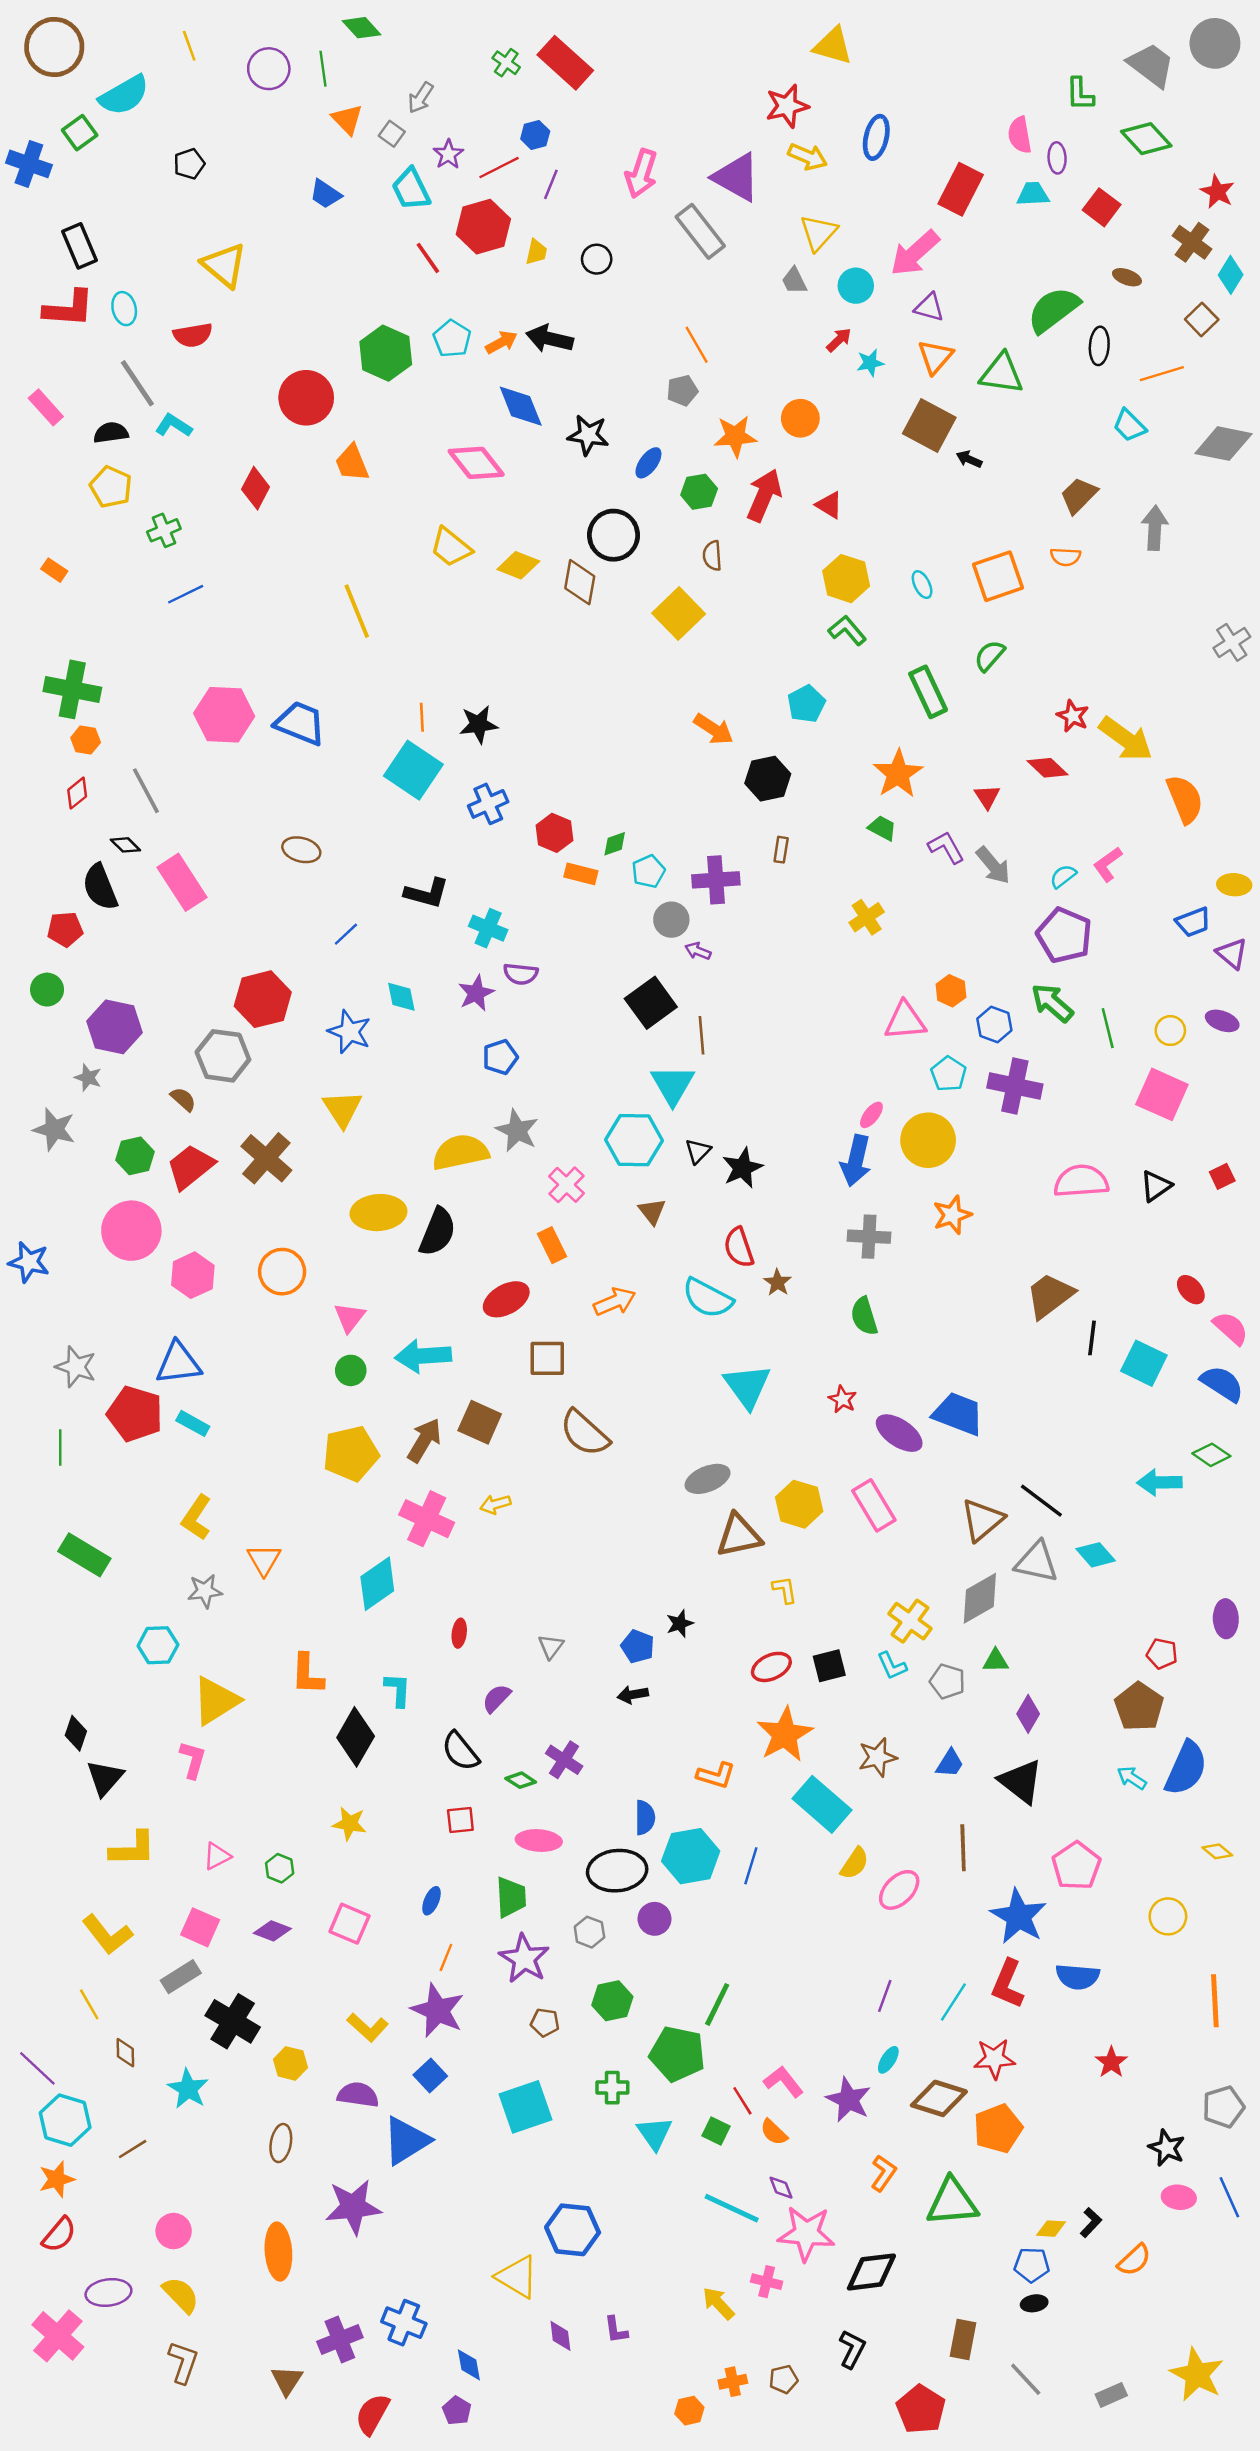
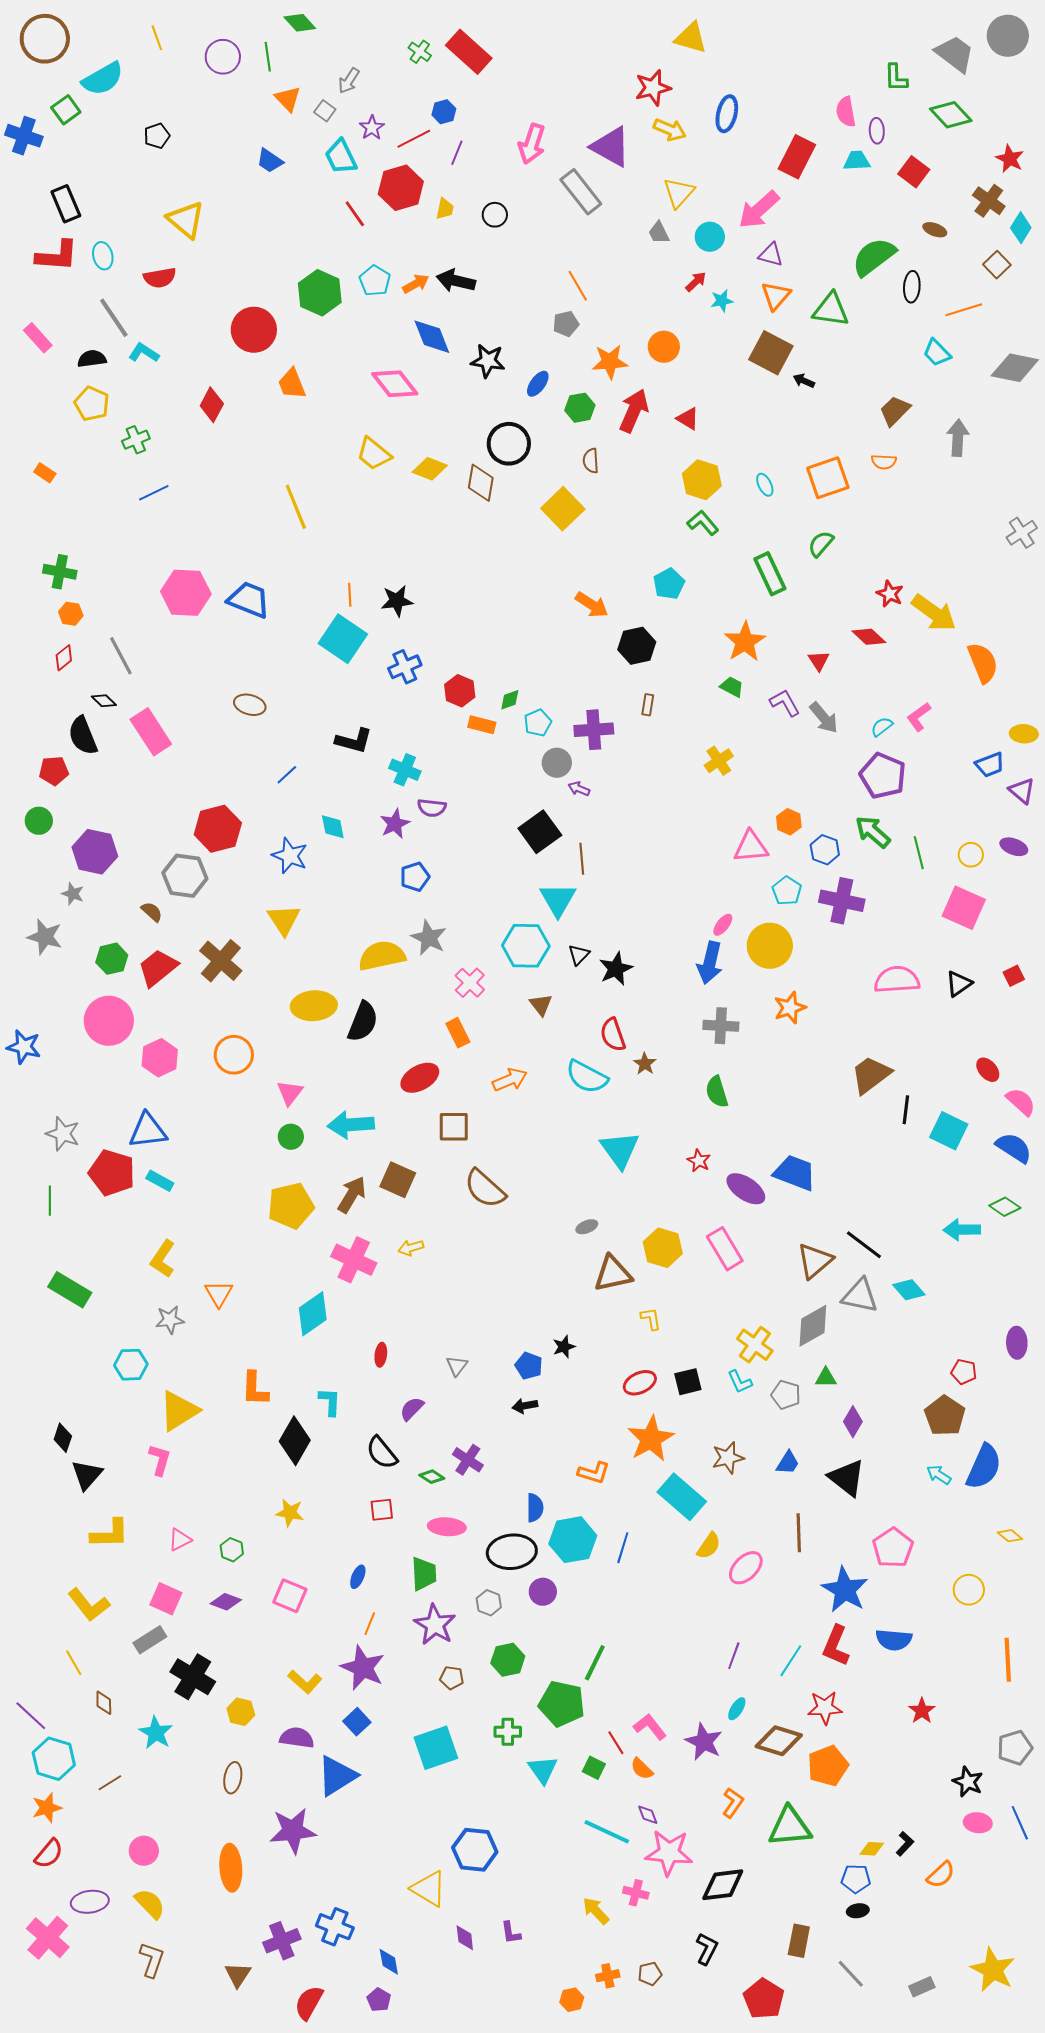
green cross: (72, 689) -> (60, 572), size x0.7
gray ellipse: (708, 1479) -> (587, 1227), size x0.6

